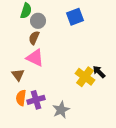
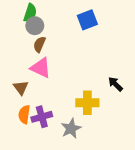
gray circle: (38, 21) -> (35, 26), moved
yellow cross: (85, 77) -> (87, 103), moved, turned -36

